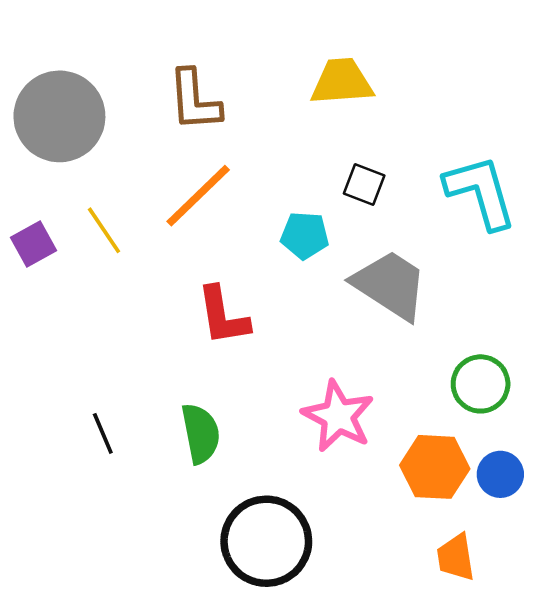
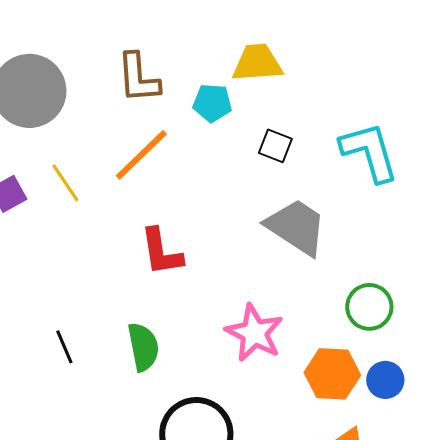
cyan pentagon: (305, 235) -> (212, 103), moved

